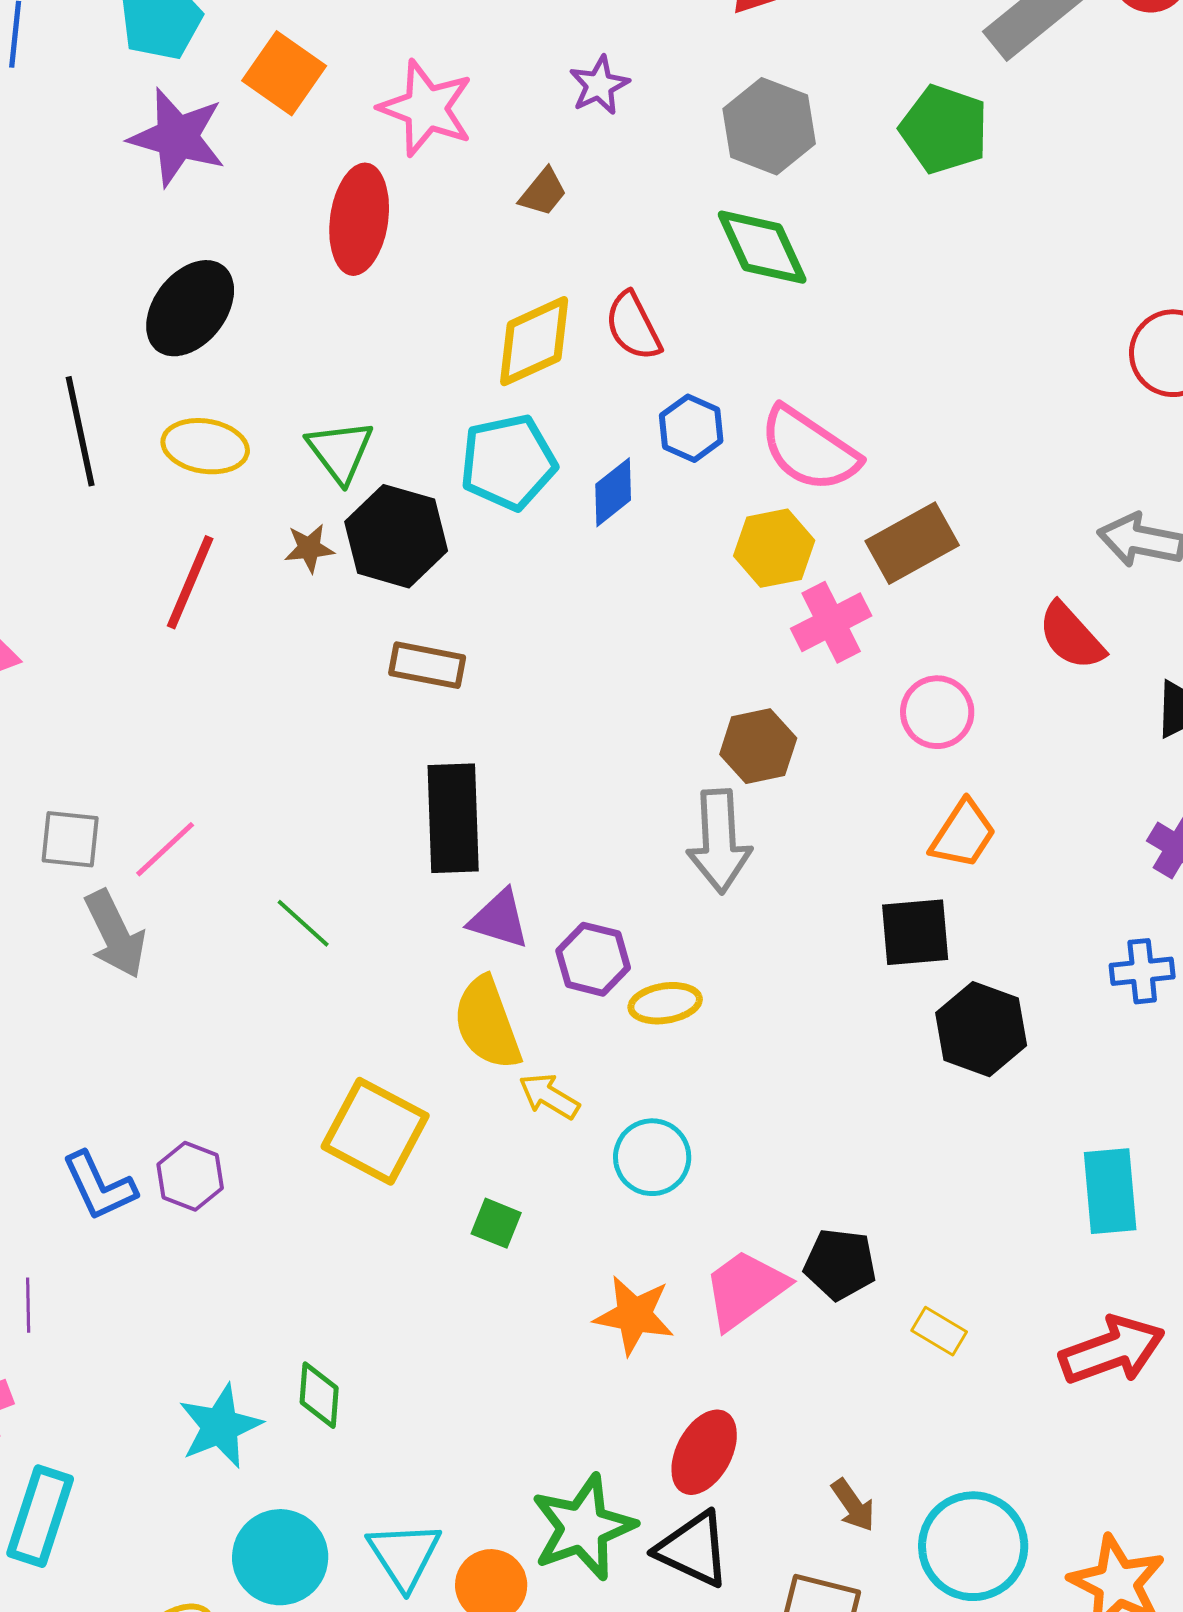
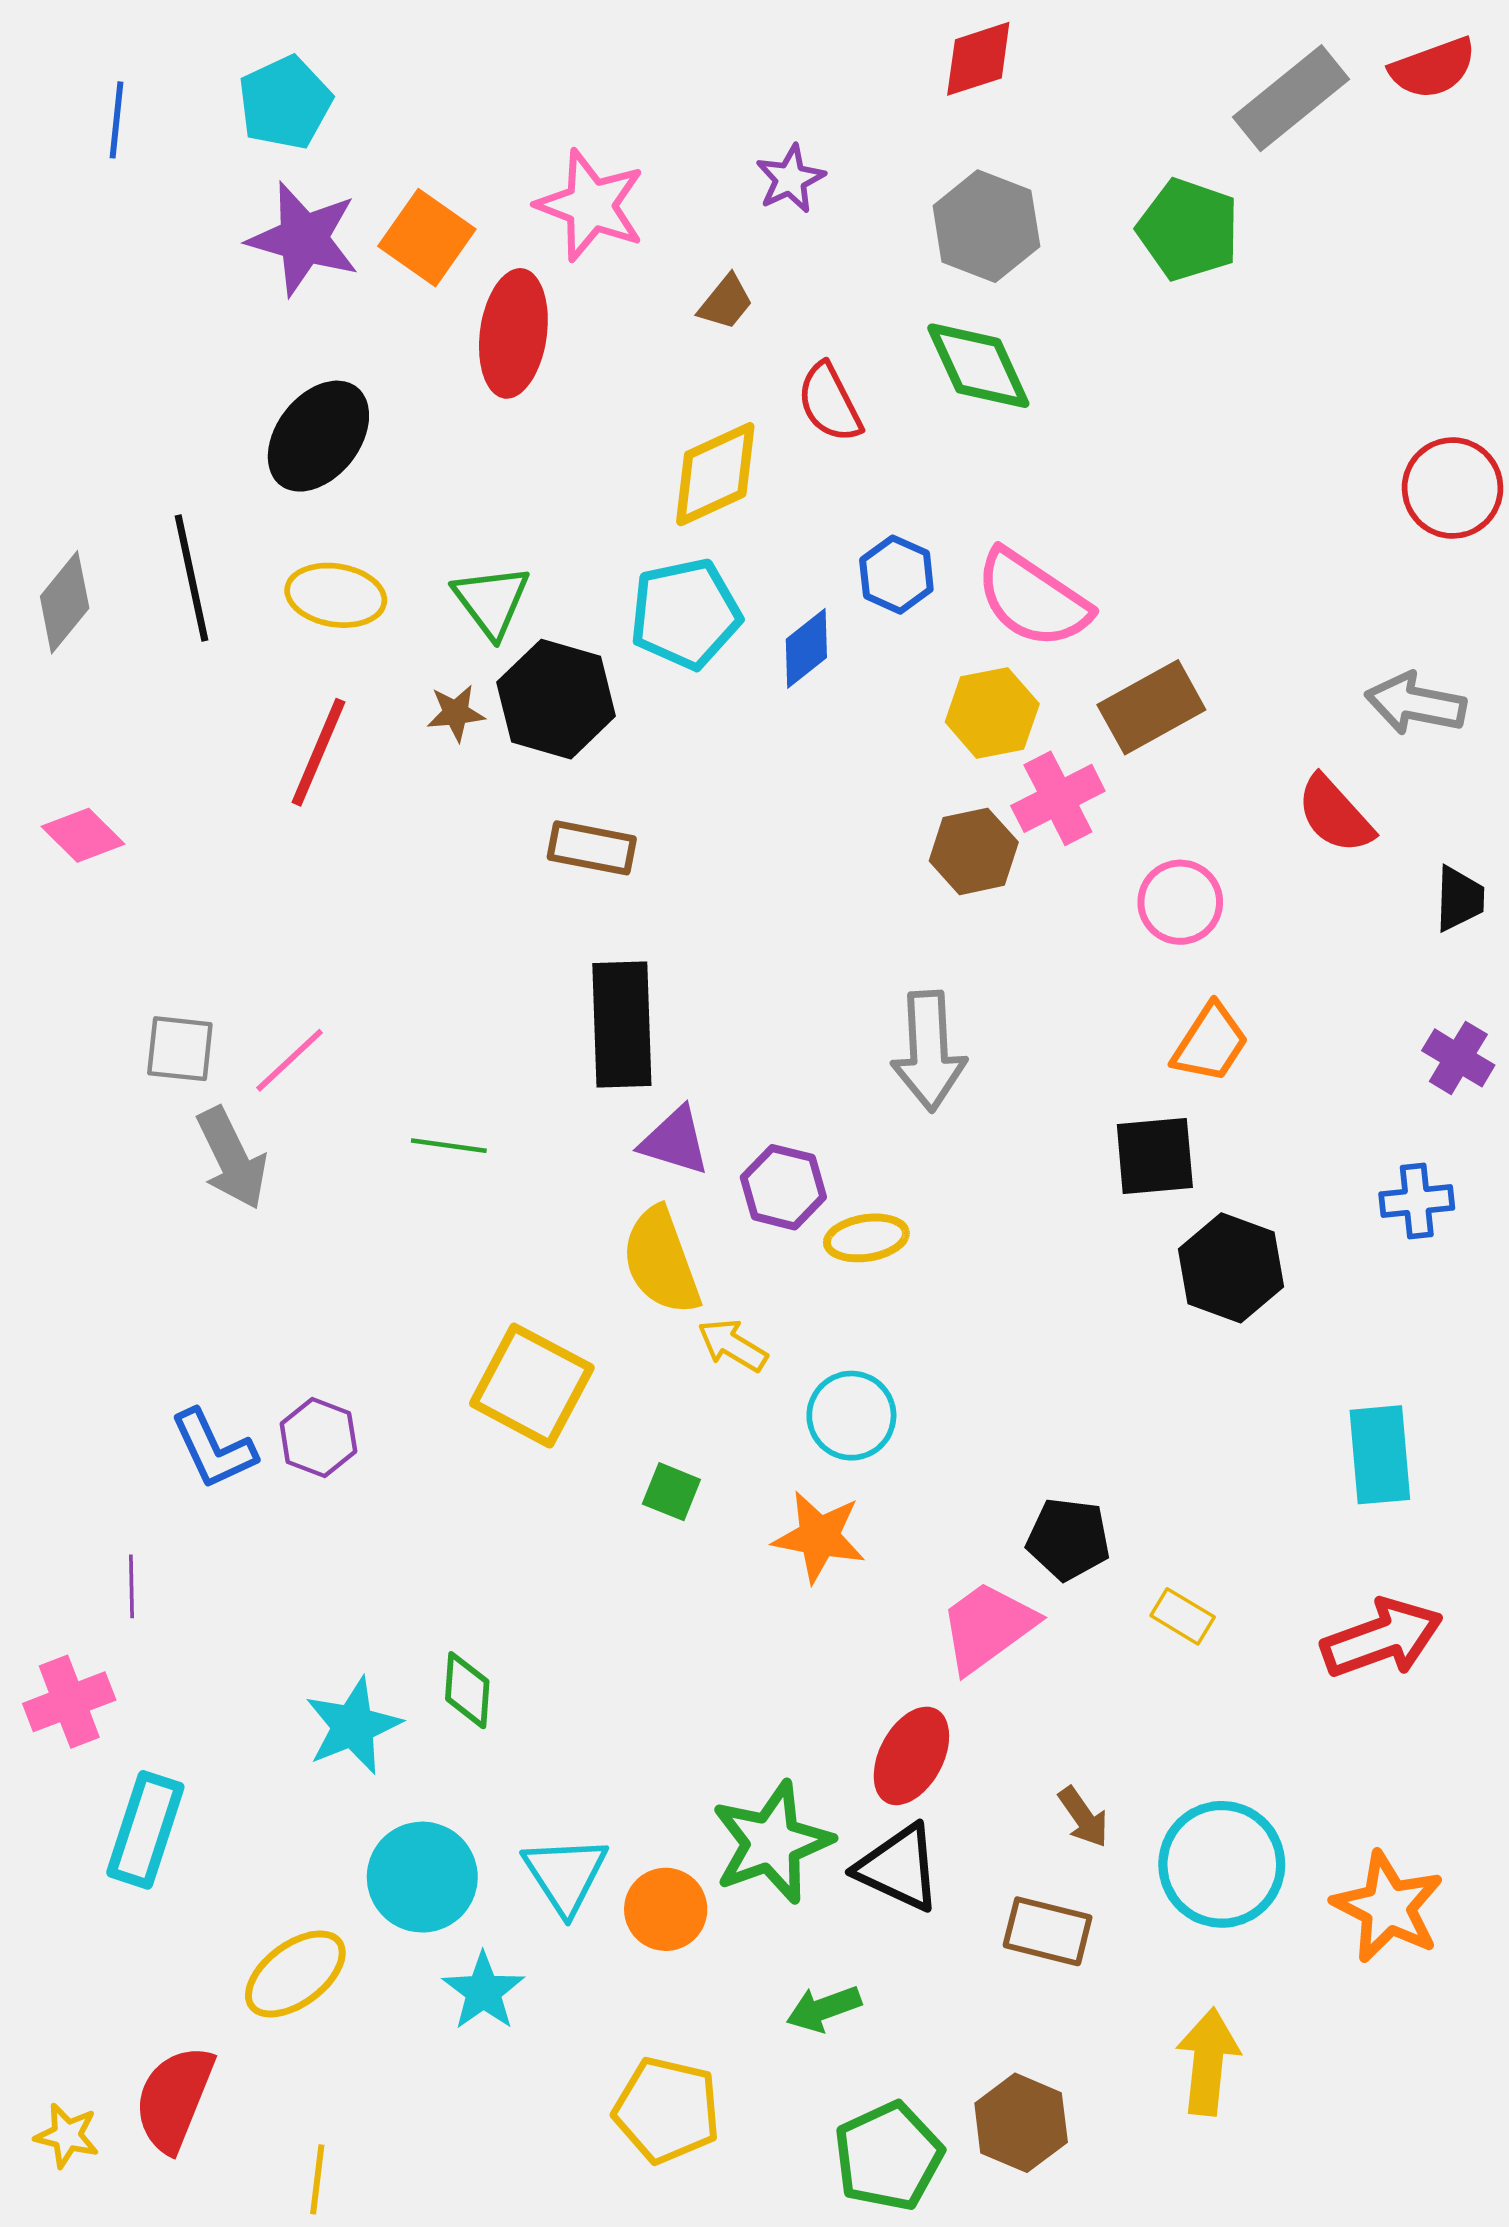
orange square: (284, 73) -> (427, 238), moved
red semicircle: (633, 326) -> (830, 403), moved
brown hexagon: (758, 746) -> (974, 851), moved
green line: (303, 923) -> (449, 1146), turned -34
pink trapezoid: (745, 1289) -> (988, 1627), moved
orange star: (634, 1315) -> (819, 1537), moved

